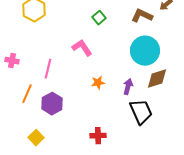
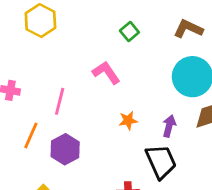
black trapezoid: (141, 112) -> (161, 162), moved

